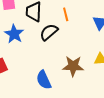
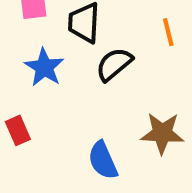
orange line: (66, 14) -> (168, 32), moved

